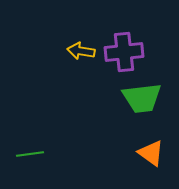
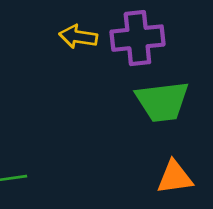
orange triangle: (151, 153) -> (175, 177), turned -44

